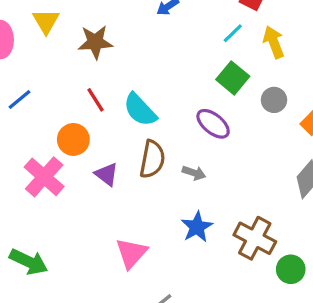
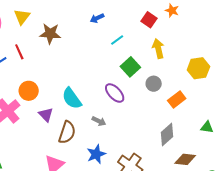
cyan line: (233, 33) -> (117, 40), moved
red line: (96, 100) -> (19, 52), moved
cyan semicircle: (140, 110) -> (72, 98), moved
brown semicircle: (152, 159) -> (67, 132), moved

